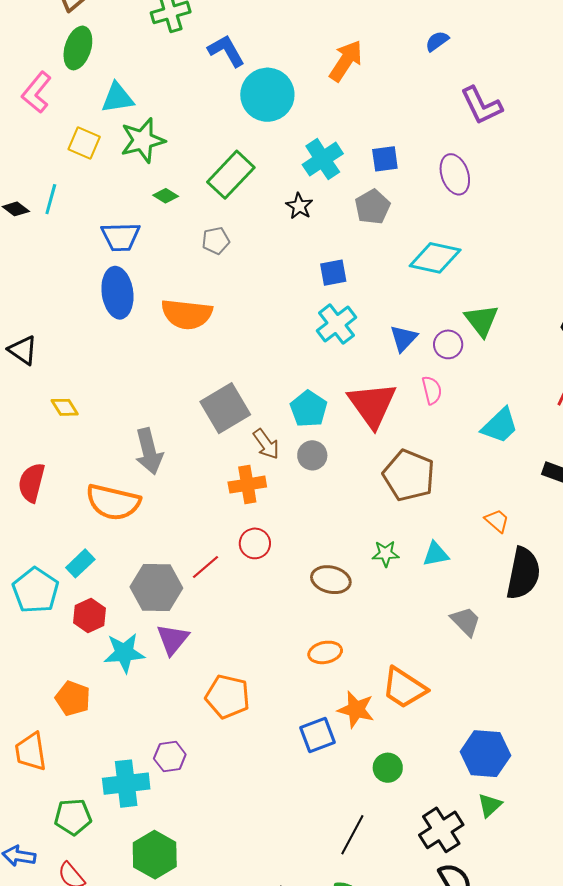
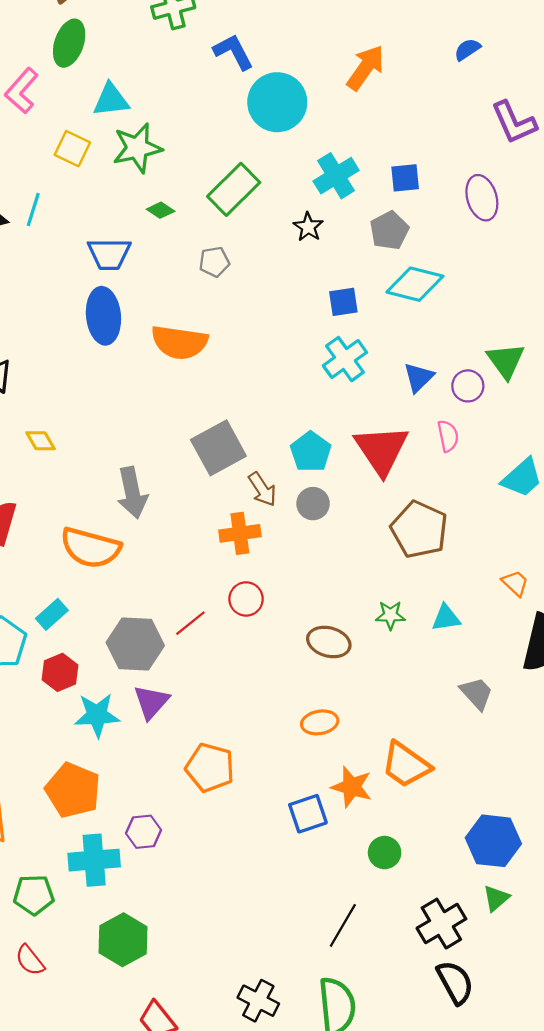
cyan diamond: (435, 258) -> (415, 284), moved
orange pentagon: (73, 698) -> (73, 790), moved, size x1.4

